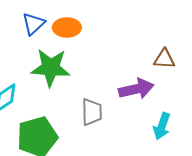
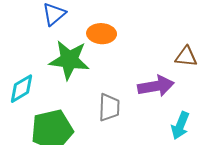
orange ellipse: (67, 28) -> (102, 34), moved

